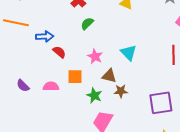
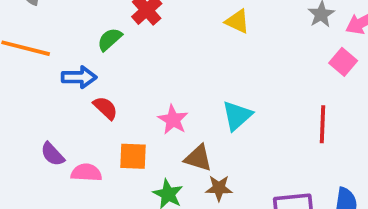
green semicircle: (87, 24) -> (110, 39), moved
cyan triangle: (129, 53) -> (237, 116), turned 30
purple semicircle: (23, 86) -> (52, 154), moved

